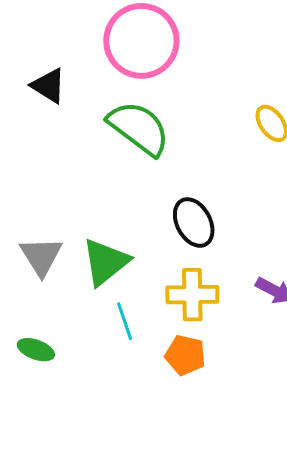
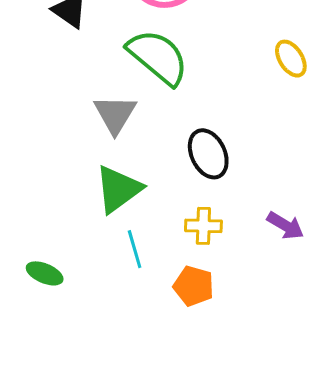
gray triangle: (41, 256) -> (115, 114), moved
yellow cross: (192, 295) -> (203, 226), size x0.7

